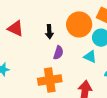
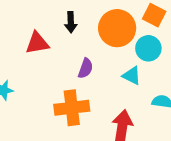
red triangle: (15, 29) -> (37, 43), moved, turned -36
black arrow: (49, 32) -> (71, 22), moved

